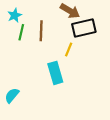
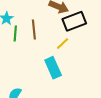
yellow line: (69, 49) -> (63, 44), turned 32

